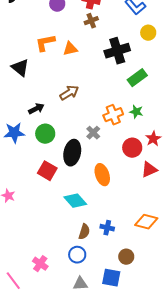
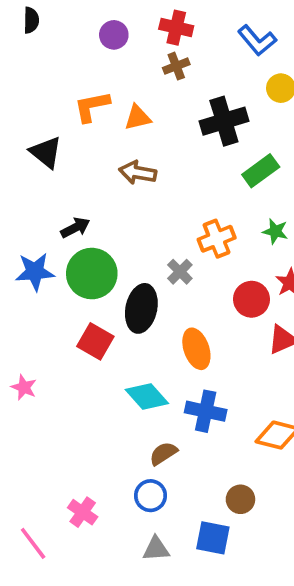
brown arrow: (69, 93) -> (138, 173), moved, turned -138
green star: (136, 112) -> (275, 231), moved
green circle: (45, 134) -> (92, 274), size x1.4
blue cross: (107, 228) -> (206, 411), moved, size x1.5
brown semicircle: (84, 232) -> (163, 453), turned -140

